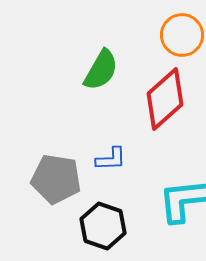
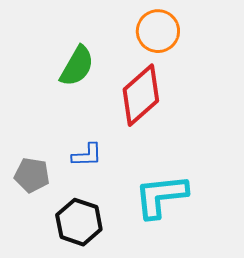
gray pentagon: (56, 179) -> (32, 175), size x0.7

